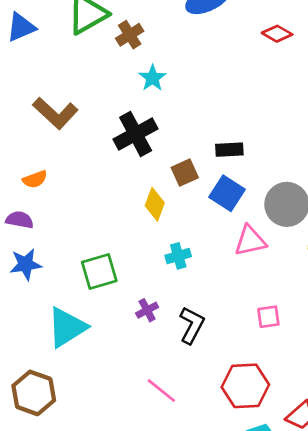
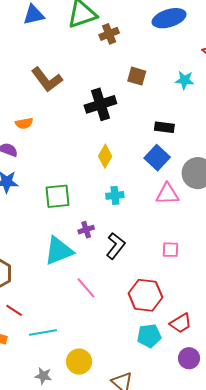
cyan star: (152, 78) -> (185, 80), moved, turned 30
brown square: (185, 173) -> (137, 76), moved, turned 30
cyan triangle: (67, 327) -> (59, 251), moved

